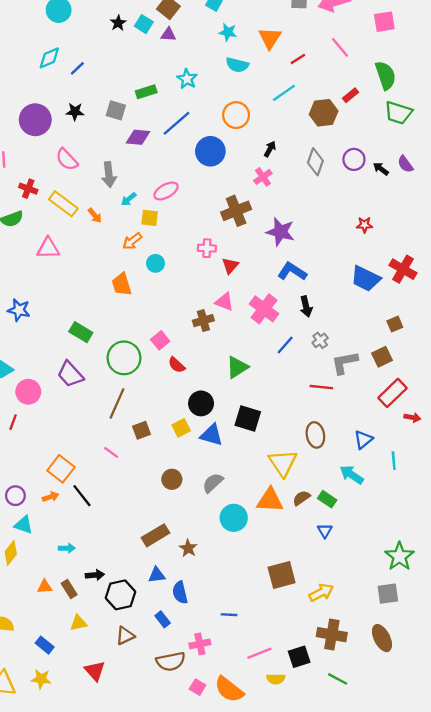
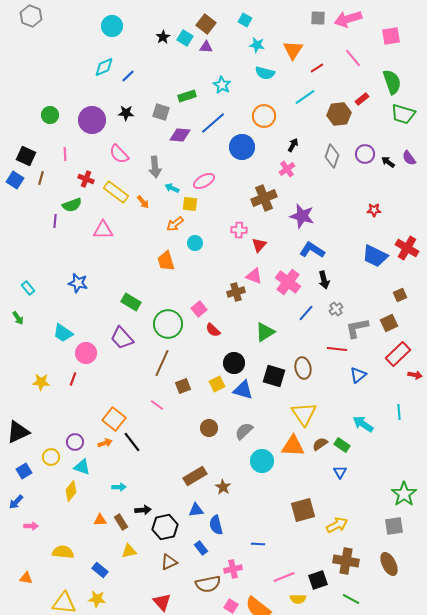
cyan arrow: (129, 199) -> (172, 188), turned 64
brown ellipse: (315, 435) -> (303, 368), moved
blue triangle: (363, 440) -> (358, 375), moved
red triangle: (95, 671) -> (162, 602), moved

